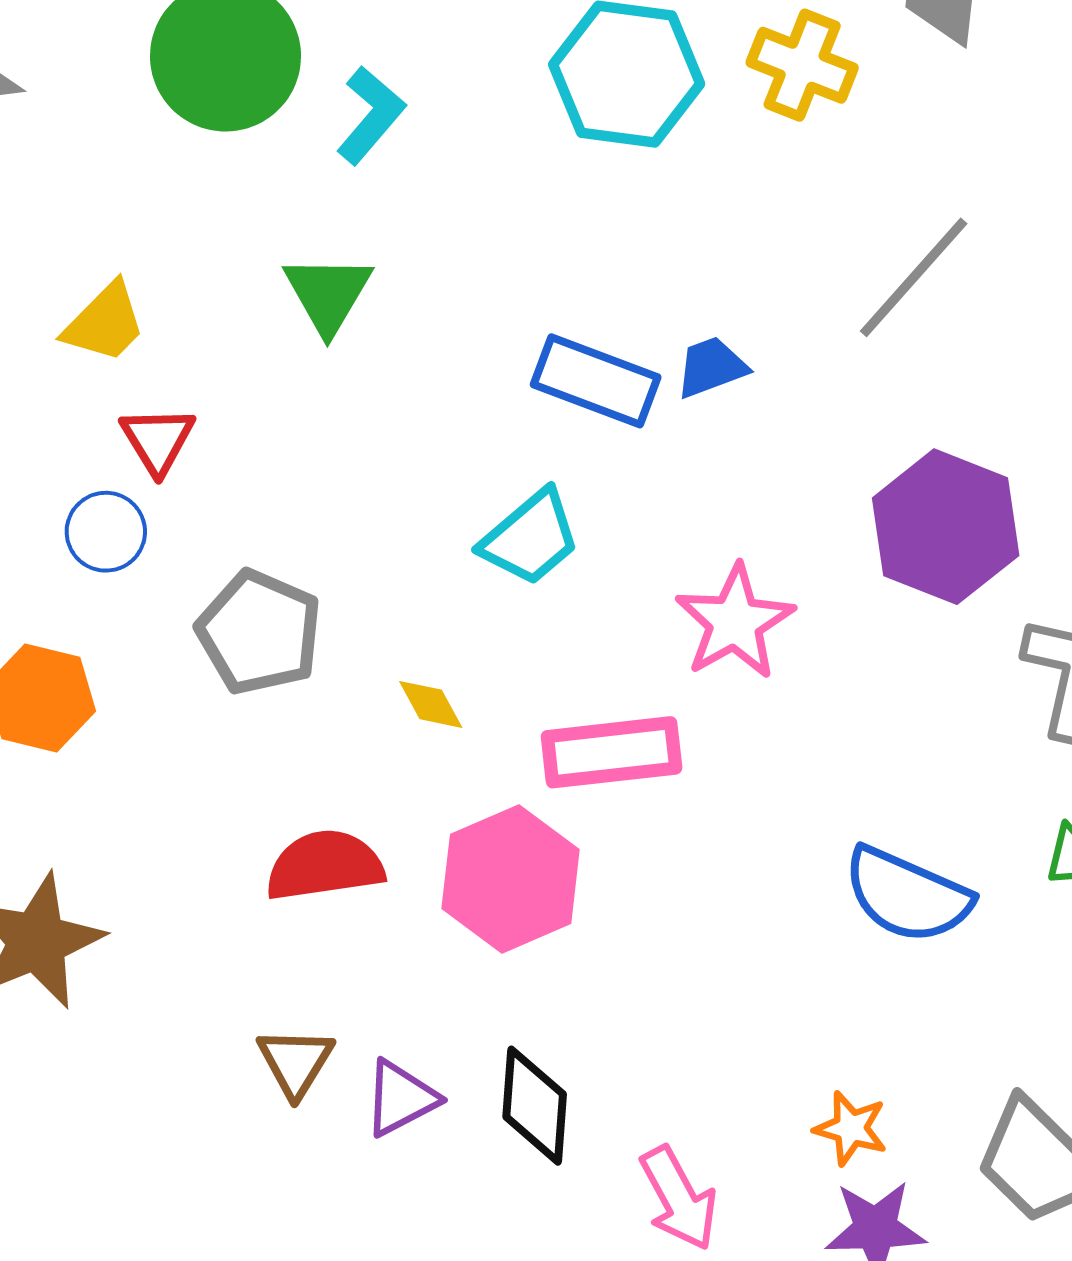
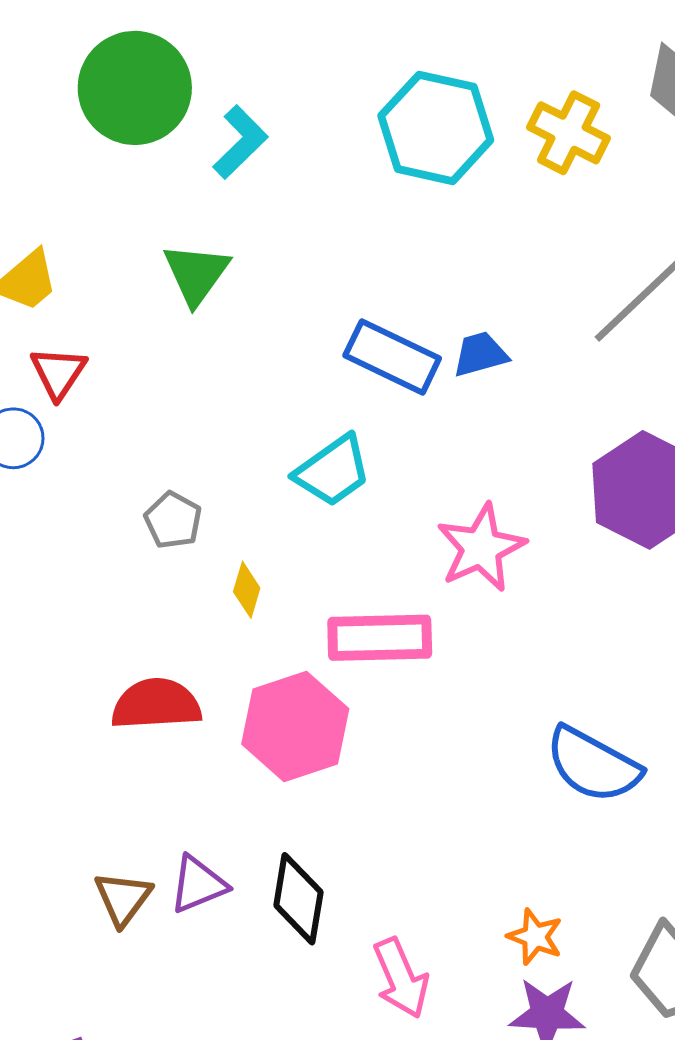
gray pentagon: (259, 632) -> (173, 520), moved, size x0.6
yellow diamond: (431, 704) -> (247, 590), turned 40
brown triangle: (296, 1062) -> (123, 898), moved

